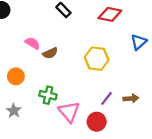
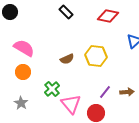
pink semicircle: (32, 43) -> (24, 48), moved, size x1.5
brown semicircle: (50, 53) -> (67, 59), moved
green cross: (48, 95) -> (52, 89), turned 35

